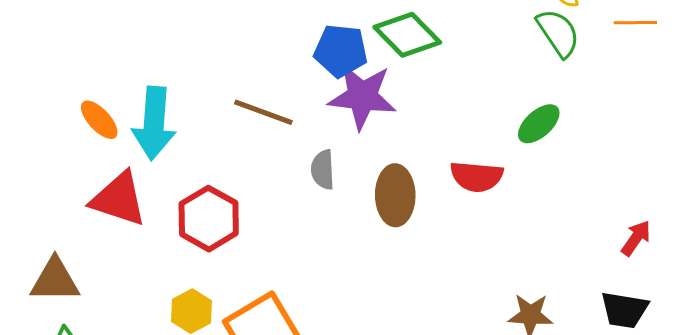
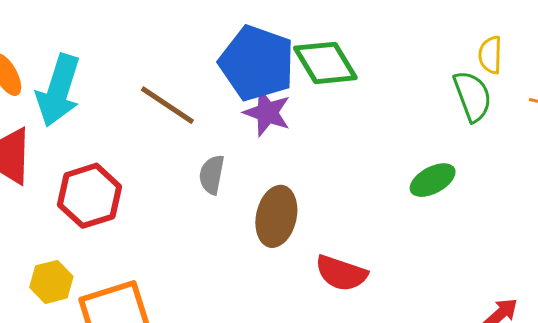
blue pentagon: (341, 51) -> (257, 63), size x1.4
purple star: (362, 96) -> (267, 113), size x0.7
red semicircle: (477, 176) -> (341, 273), moved

